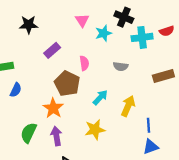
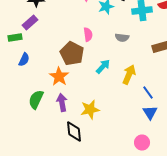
purple rectangle: (52, 50) -> (30, 22), moved
blue line: (148, 125) -> (148, 92), turned -32
yellow star: (95, 130) -> (90, 110), moved
blue triangle: (151, 147) -> (150, 112), turned -42

